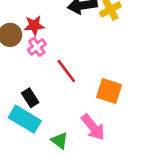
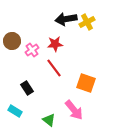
red star: (34, 26) -> (55, 44), moved
cyan rectangle: (25, 119) -> (15, 111), moved, size x0.6

